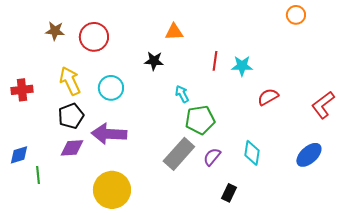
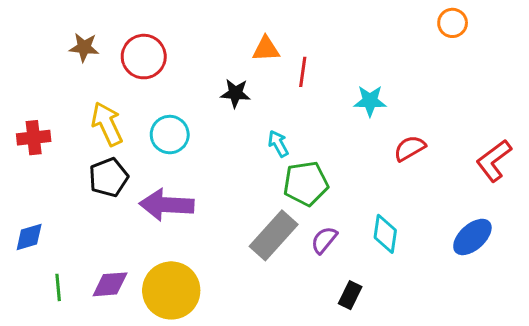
red line: (215, 61) -> (303, 72), moved
purple diamond: (72, 148) -> (110, 284), moved
green line: (38, 175) -> (58, 287), moved

